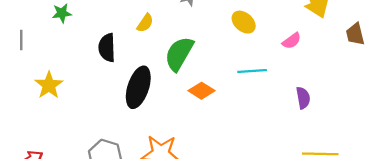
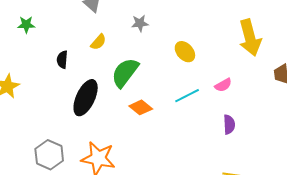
pink semicircle: (292, 41) -> (223, 85), moved
black semicircle: (107, 48) -> (62, 60), size x0.7
cyan line: (252, 71) -> (187, 96), turned -30

